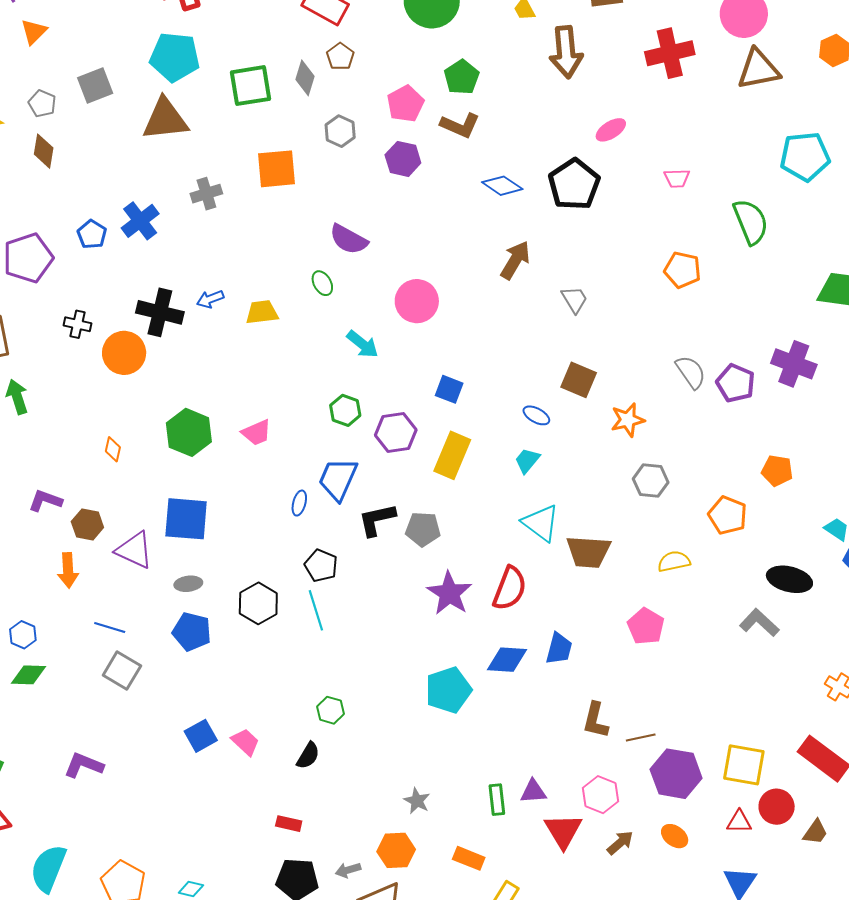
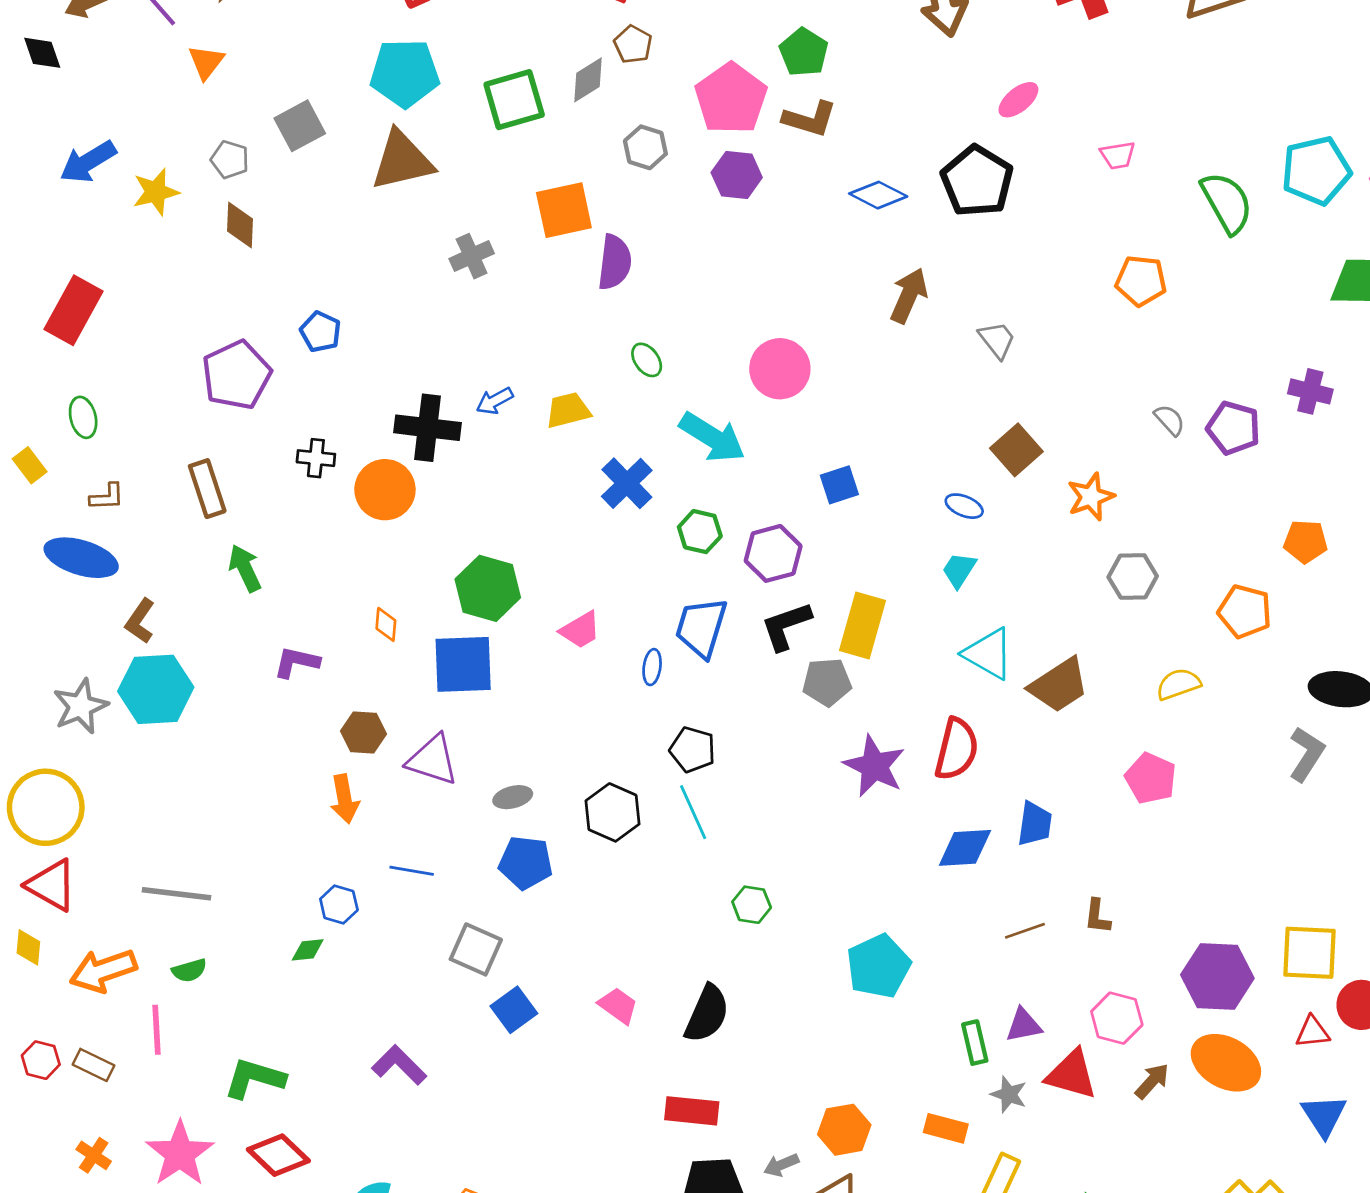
gray diamond: (305, 78) -> (588, 80), turned 48
pink pentagon: (405, 104) -> (731, 98), size x1.4
cyan pentagon: (805, 156) -> (1316, 171), moved
blue cross: (140, 221) -> (627, 483), moved
purple semicircle: (349, 239) -> (615, 262), moved, turned -105
cyan arrow: (362, 344) -> (712, 437), size x1.4
purple cross: (794, 364) -> (1310, 391), size x0.7
gray semicircle: (691, 372) -> (1170, 420), size x0.7
brown square: (579, 380) -> (1016, 450), turned 33
blue square: (449, 389) -> (839, 485), turned -32
pink trapezoid: (256, 433) -> (580, 630), moved
yellow rectangle: (452, 455) -> (862, 626), moved
purple L-shape: (45, 501) -> (296, 662), moved
blue square: (186, 519) -> (463, 664), moved
black L-shape: (377, 520) -> (786, 626), moved
brown trapezoid: (588, 552) -> (1059, 685), turned -30
gray L-shape: (759, 623) -> (1307, 754), turned 87
blue hexagon: (23, 635) -> (339, 904), moved
gray square: (122, 671) -> (476, 949), moved
green diamond: (28, 675) -> (308, 950), size x0.7
cyan pentagon: (448, 690) -> (879, 966), moved
green hexagon: (330, 710) -> (752, 905), moved
brown L-shape: (596, 720) -> (1097, 916), size x0.7
blue square: (201, 736) -> (514, 1010), moved
brown line: (641, 738) -> (1025, 931), moved
black semicircle: (308, 756) -> (707, 1014), size x1.5
purple L-shape: (84, 765) -> (399, 1065), turned 30
gray star: (417, 801) -> (1009, 1094), moved
red rectangle: (289, 824) -> (692, 1111), size x1.5
red triangle: (563, 831) -> (1072, 1074), turned -36
orange ellipse: (675, 836) -> (1226, 1063), size x1.8

